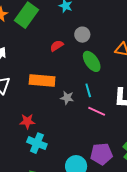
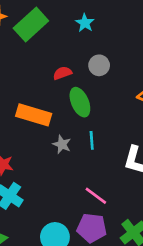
green ellipse: (92, 61) -> (80, 102), moved
pink line: (97, 111) -> (96, 196), moved

